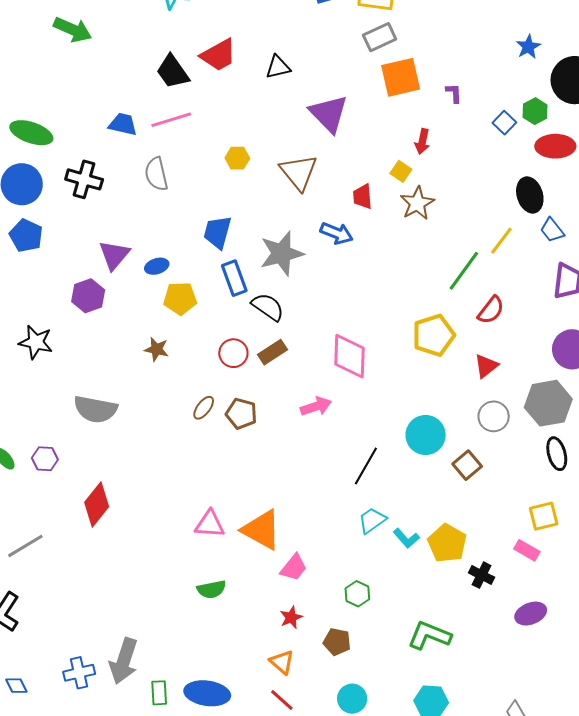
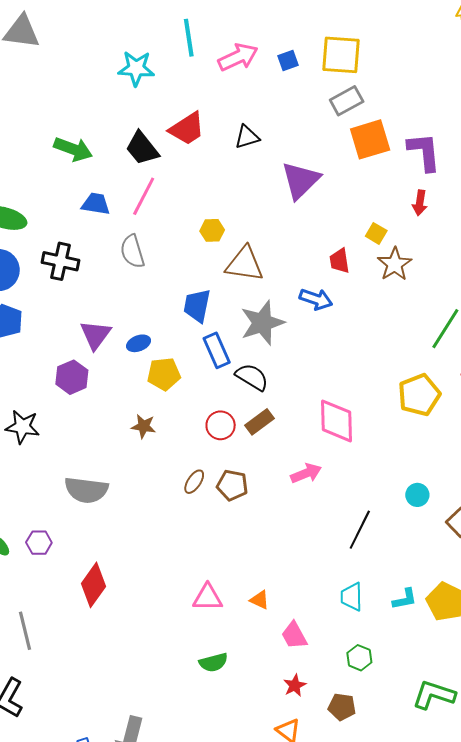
green arrow: (73, 30) -> (73, 149), moved
purple L-shape: (454, 93) -> (424, 152), size x2.0
purple triangle: (329, 114) -> (301, 180), turned 33
pink line: (171, 120) -> (144, 196), turned -42
red arrow: (422, 141) -> (420, 203), moved
brown triangle: (299, 172) -> (245, 264), moved, turned -39
cyan circle: (426, 435) -> (417, 495), size x0.6
cyan trapezoid: (372, 520) -> (352, 597), moved, turned -52
orange triangle: (262, 530) -> (260, 600), size x0.5
cyan L-shape: (406, 538) -> (405, 599), turned -56
gray line: (25, 546) -> (25, 631), turned -69
pink trapezoid: (294, 567) -> (294, 635), turned 116

